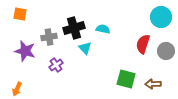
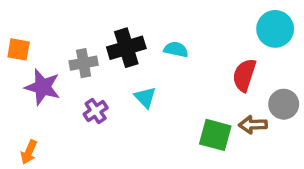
orange square: (20, 14) -> (19, 49), moved
cyan triangle: (85, 48) -> (145, 97), moved
gray circle: (166, 51) -> (284, 104), moved
brown arrow: (153, 84) -> (253, 125), moved

